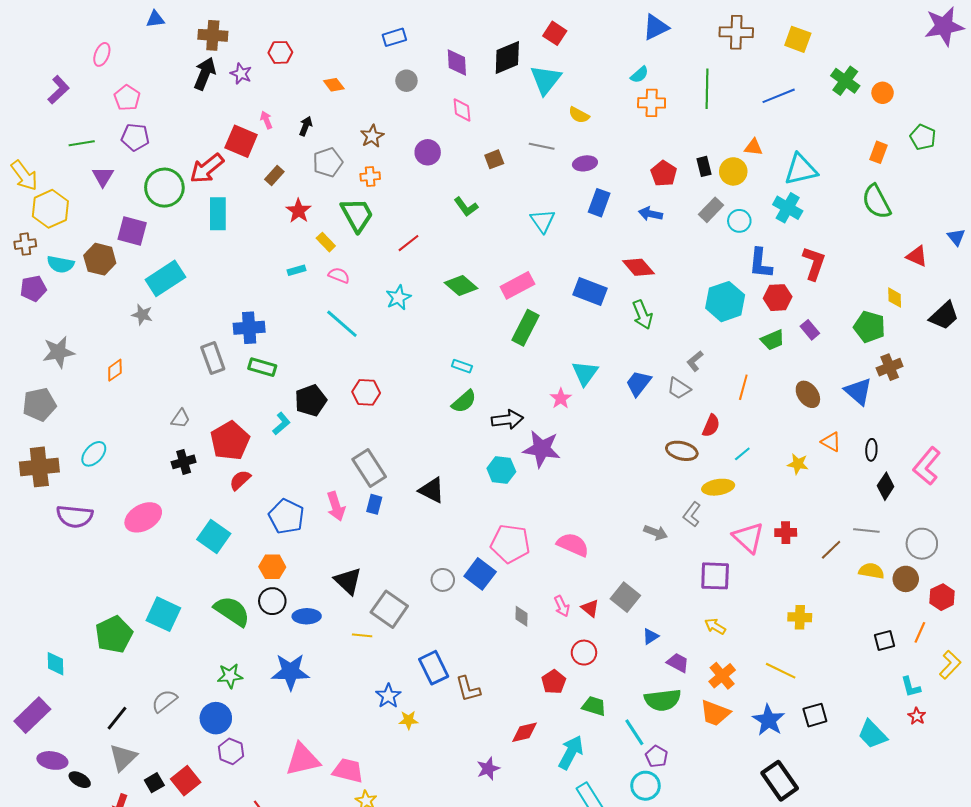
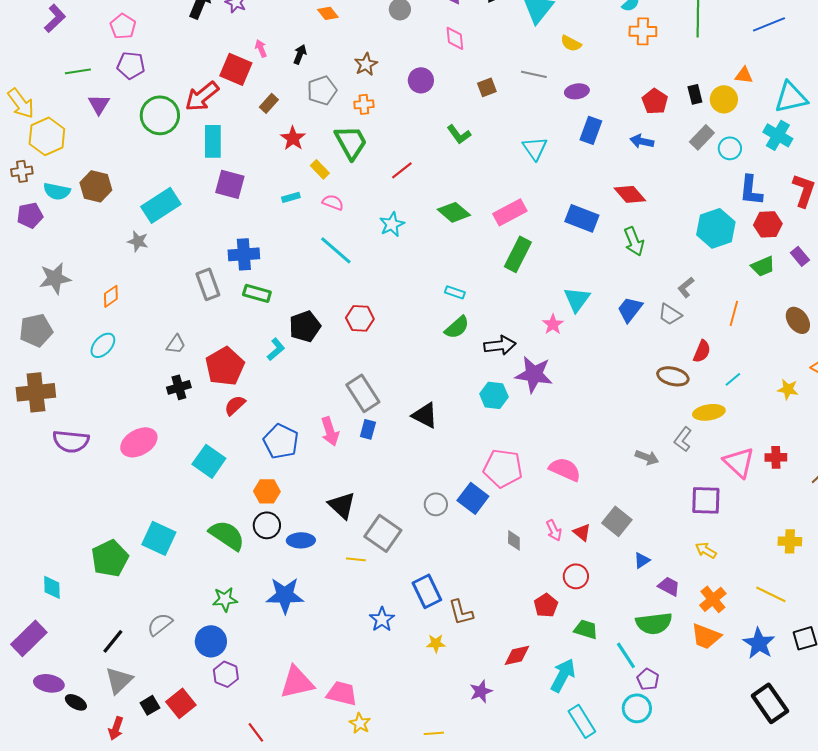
purple square: (132, 231) -> (230, 184), moved
cyan ellipse: (94, 454) -> (103, 345), moved
yellow star: (408, 720) -> (436, 643), moved

